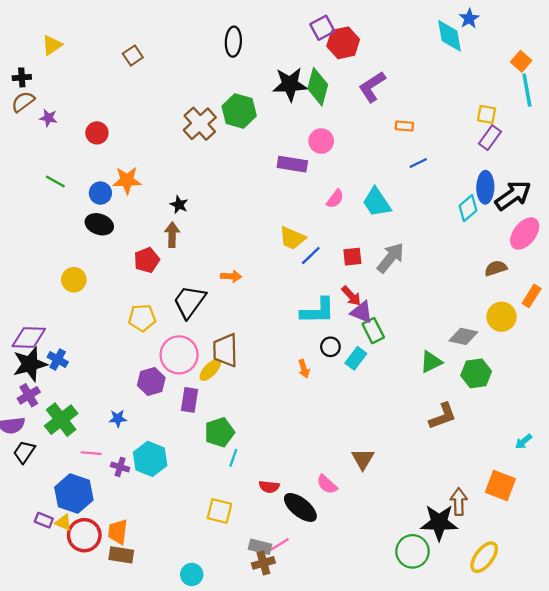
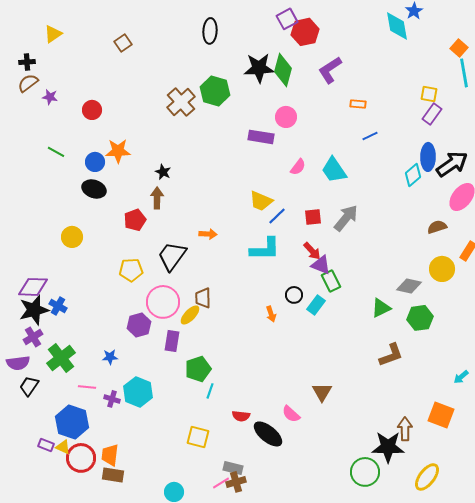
cyan L-shape: (318, 311) -> (265, 249), moved
brown trapezoid: (225, 350) -> (203, 298), size x0.7
pink line: (280, 544) -> (221, 483), moved

